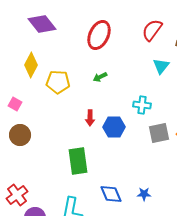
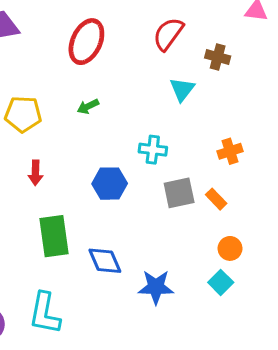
red arrow: (90, 118) -> (35, 173), moved
blue diamond: (111, 194) -> (105, 261), moved
blue star: (144, 194) -> (156, 287), size x1.6

